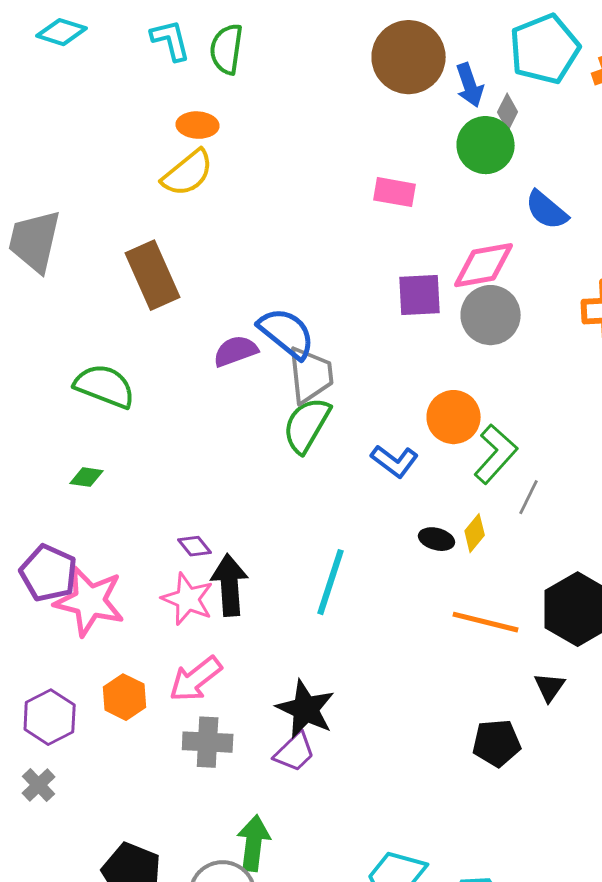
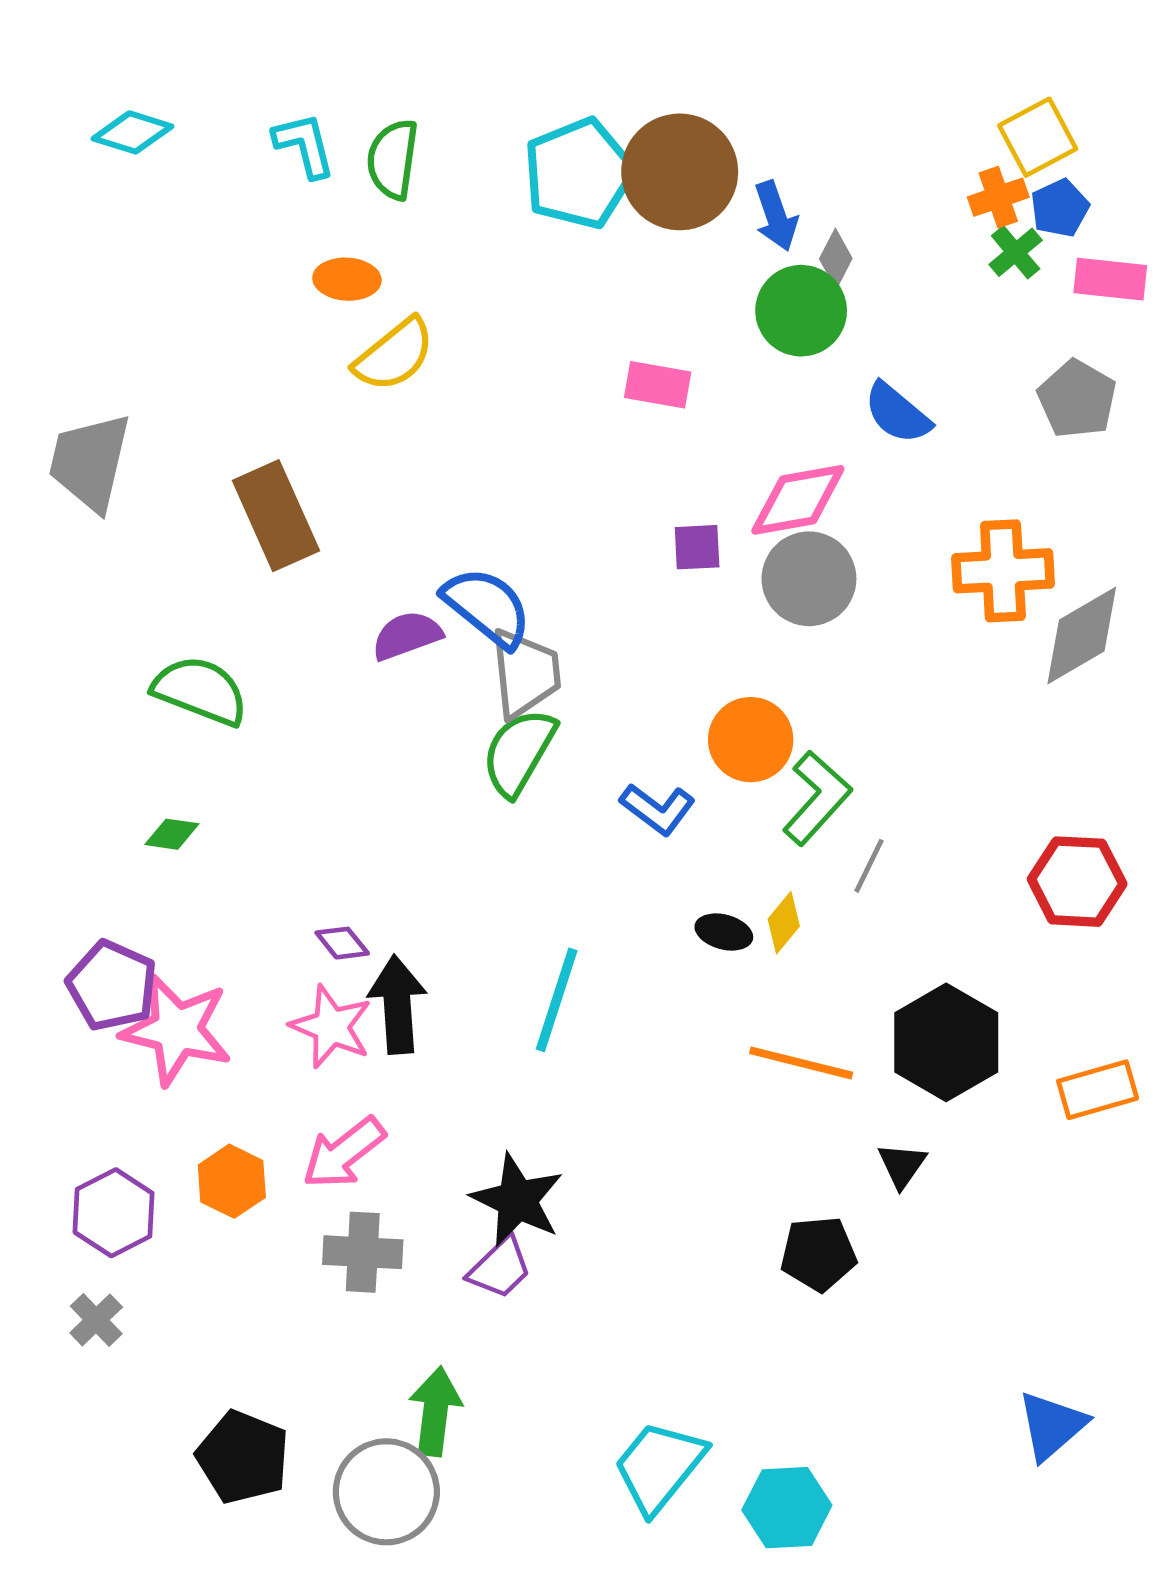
cyan pentagon: (545, 49) -> (579, 173), moved
yellow semicircle: (188, 173) -> (394, 355), moved
purple square: (420, 295) -> (697, 547), size x0.7

